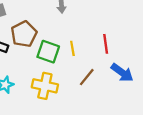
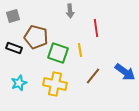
brown pentagon: (24, 34) -> (36, 37), turned -30
red line: (106, 44) -> (96, 28), moved

